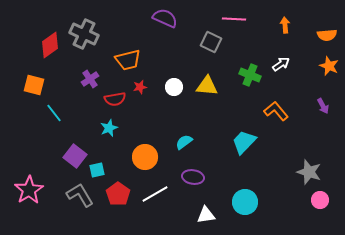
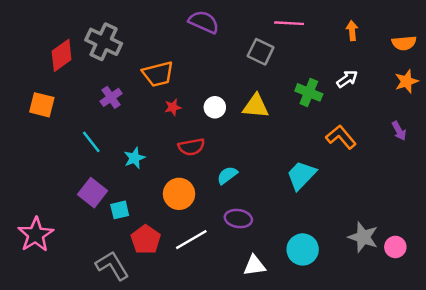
orange star: (329, 66) -> (406, 81), turned 30
red semicircle: (115, 99) -> (191, 147), moved
cyan line: (54, 113) -> (91, 142), moved
gray star: (309, 172) -> (363, 237), moved
gray L-shape: (80, 195) -> (112, 266), moved

